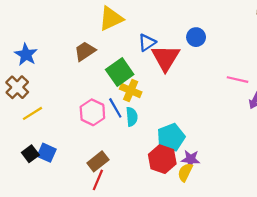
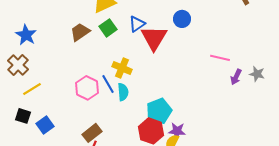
green square: (120, 72) -> (108, 28), moved, size x0.7
blue square: (47, 153) -> (45, 125), turned 30
black square: (30, 154) -> (23, 116), moved, turned -35

